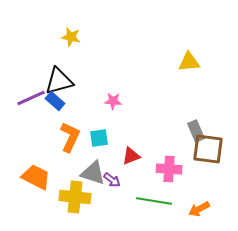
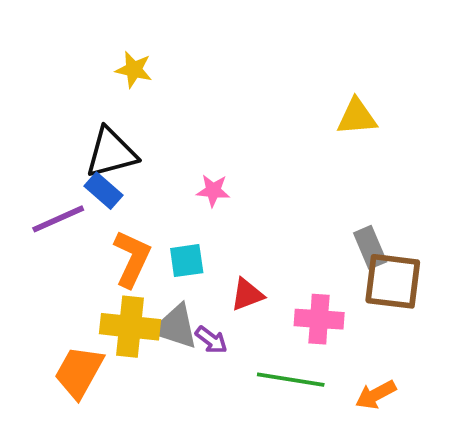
purple line: (31, 98) -> (58, 219), moved
orange trapezoid: (36, 177) -> (79, 372), moved, turned -88
yellow cross: (75, 197) -> (130, 327), moved

